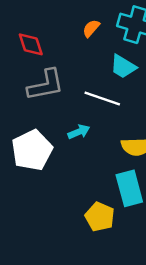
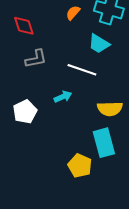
gray L-shape: (46, 85) -> (36, 59), size x0.7
white pentagon: (32, 150) -> (25, 112), size x0.7

